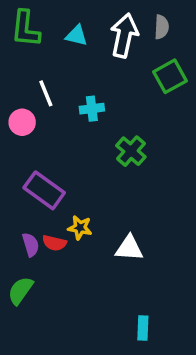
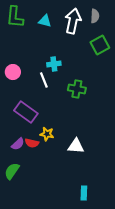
white line: (46, 93) -> (44, 80), moved
green cross: (131, 151) -> (77, 89), turned -30
purple semicircle: (31, 245) -> (18, 144), turned 64

